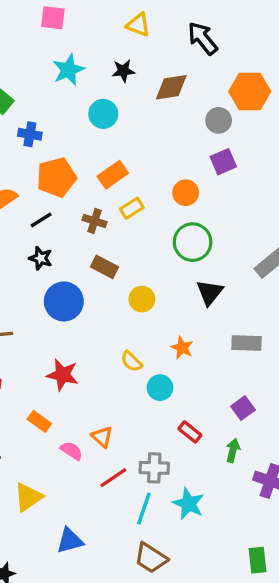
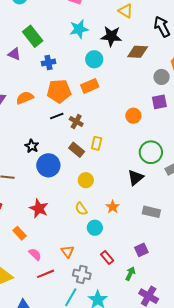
black star: (123, 71) -> (111, 36), size x1.5
blue cross: (30, 134) -> (48, 62), turned -32
orange rectangle: (113, 175) -> (90, 86), moved
yellow rectangle: (132, 208) -> (97, 143), moved, turned -56
black line: (41, 220) -> (57, 116), moved
green circle: (193, 242) -> (151, 152), moved
black star: (41, 258) -> (32, 146), moved
yellow circle: (142, 299) -> (86, 180), moved
orange triangle: (102, 437) -> (68, 251), moved
red line: (113, 478) -> (46, 274), moved

